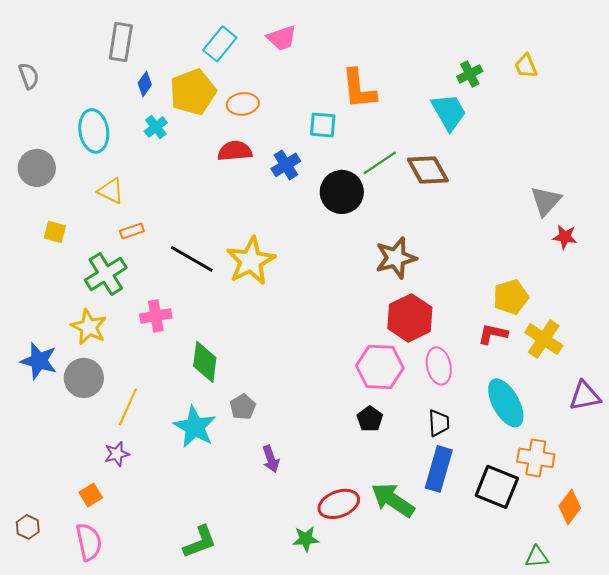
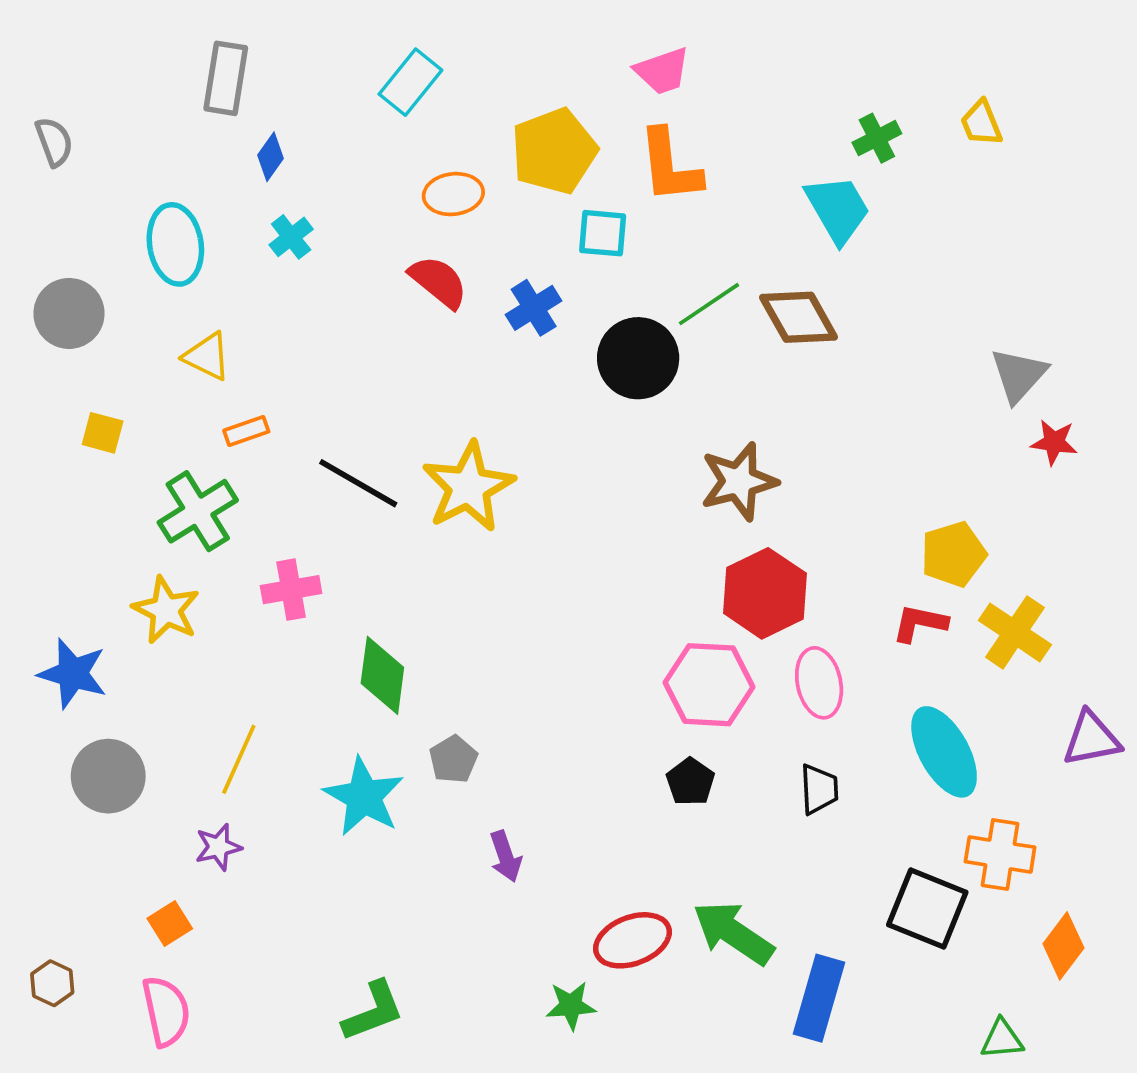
pink trapezoid: (282, 38) -> (662, 71), moved
yellow pentagon: (193, 92) -> (554, 151), moved
red semicircle: (235, 151) -> (438, 282), turned 44
gray circle: (84, 378) -> (108, 776), moved
blue rectangle: (439, 469) -> (819, 998), moved

